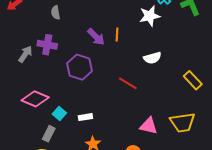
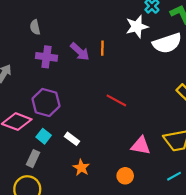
purple cross: (47, 45) -> (47, 57), moved
white semicircle: (152, 58) -> (167, 43), moved, size x1.5
purple hexagon: (80, 67) -> (46, 102), moved
white rectangle: (85, 117) -> (72, 139), turned 48

